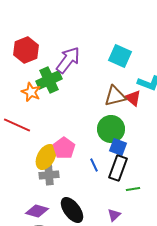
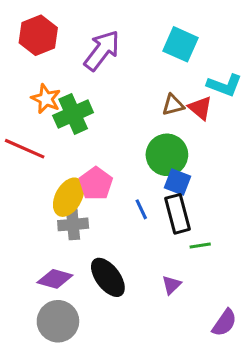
green cross: (49, 80) -> (73, 114), moved
brown triangle: (115, 96) -> (173, 105), size x0.7
black rectangle: (118, 168) -> (178, 214), turned -35

